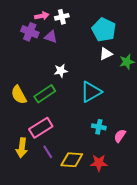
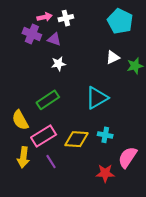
cyan pentagon: (104, 30) -> (120, 21), moved
white star: (61, 71) -> (58, 64), moved
yellow semicircle: (19, 95) -> (20, 120), moved
pink semicircle: (120, 136) -> (128, 157), moved, size x1.5
yellow diamond: (72, 160) -> (77, 139), moved

